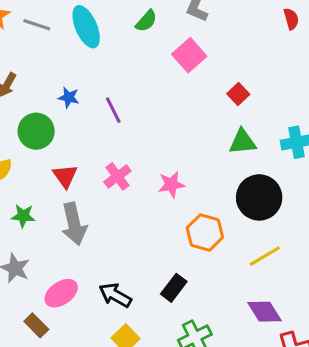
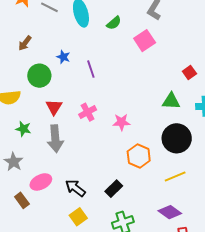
green semicircle: (146, 21) -> (114, 23), moved
red square: (238, 94) -> (189, 73), moved
purple diamond: (264, 312) -> (170, 212), turned -30

